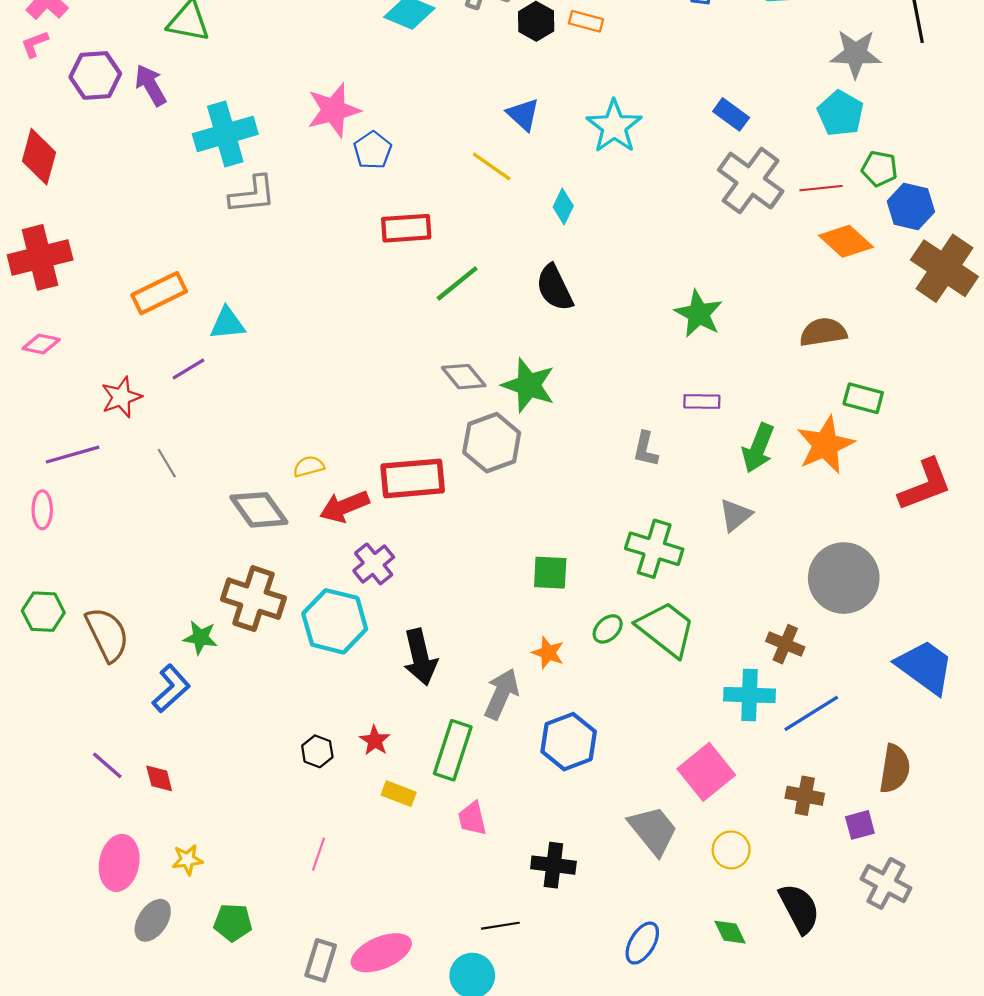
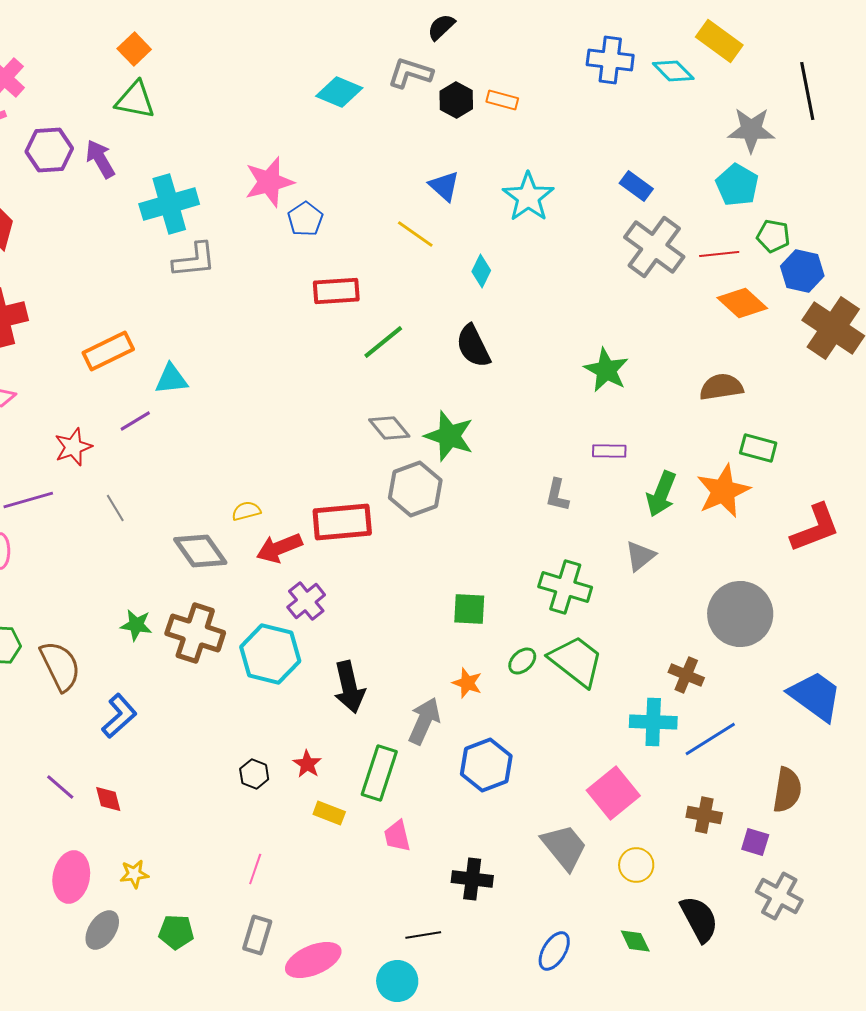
green star: (200, 638) -> (136, 625), moved
purple square: (860, 825) -> (755, 842), turned 32
gray rectangle: (321, 960) -> (257, 935), moved

